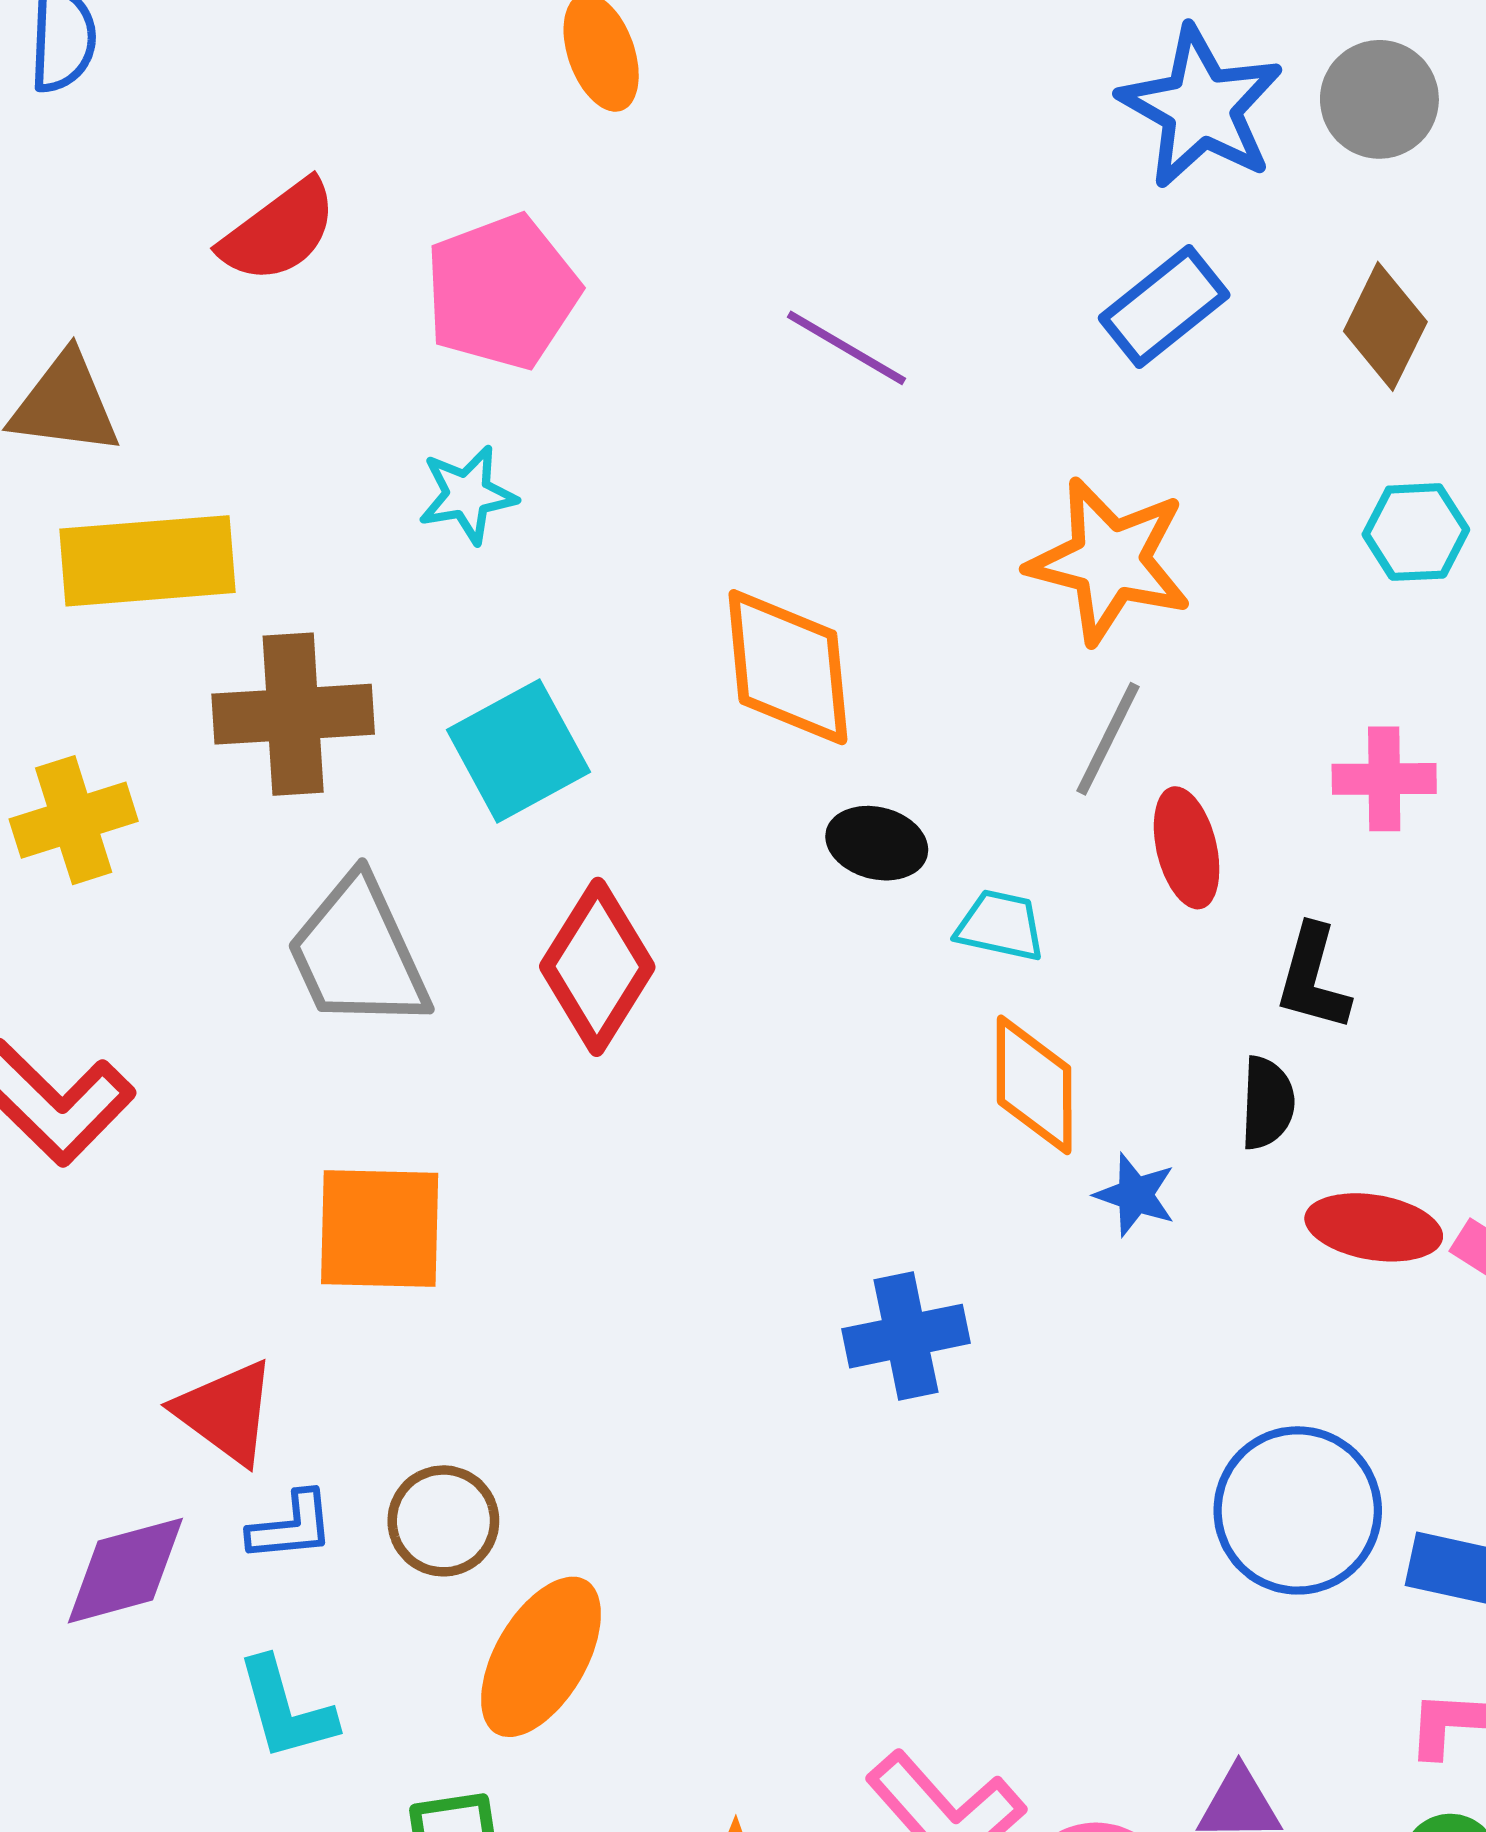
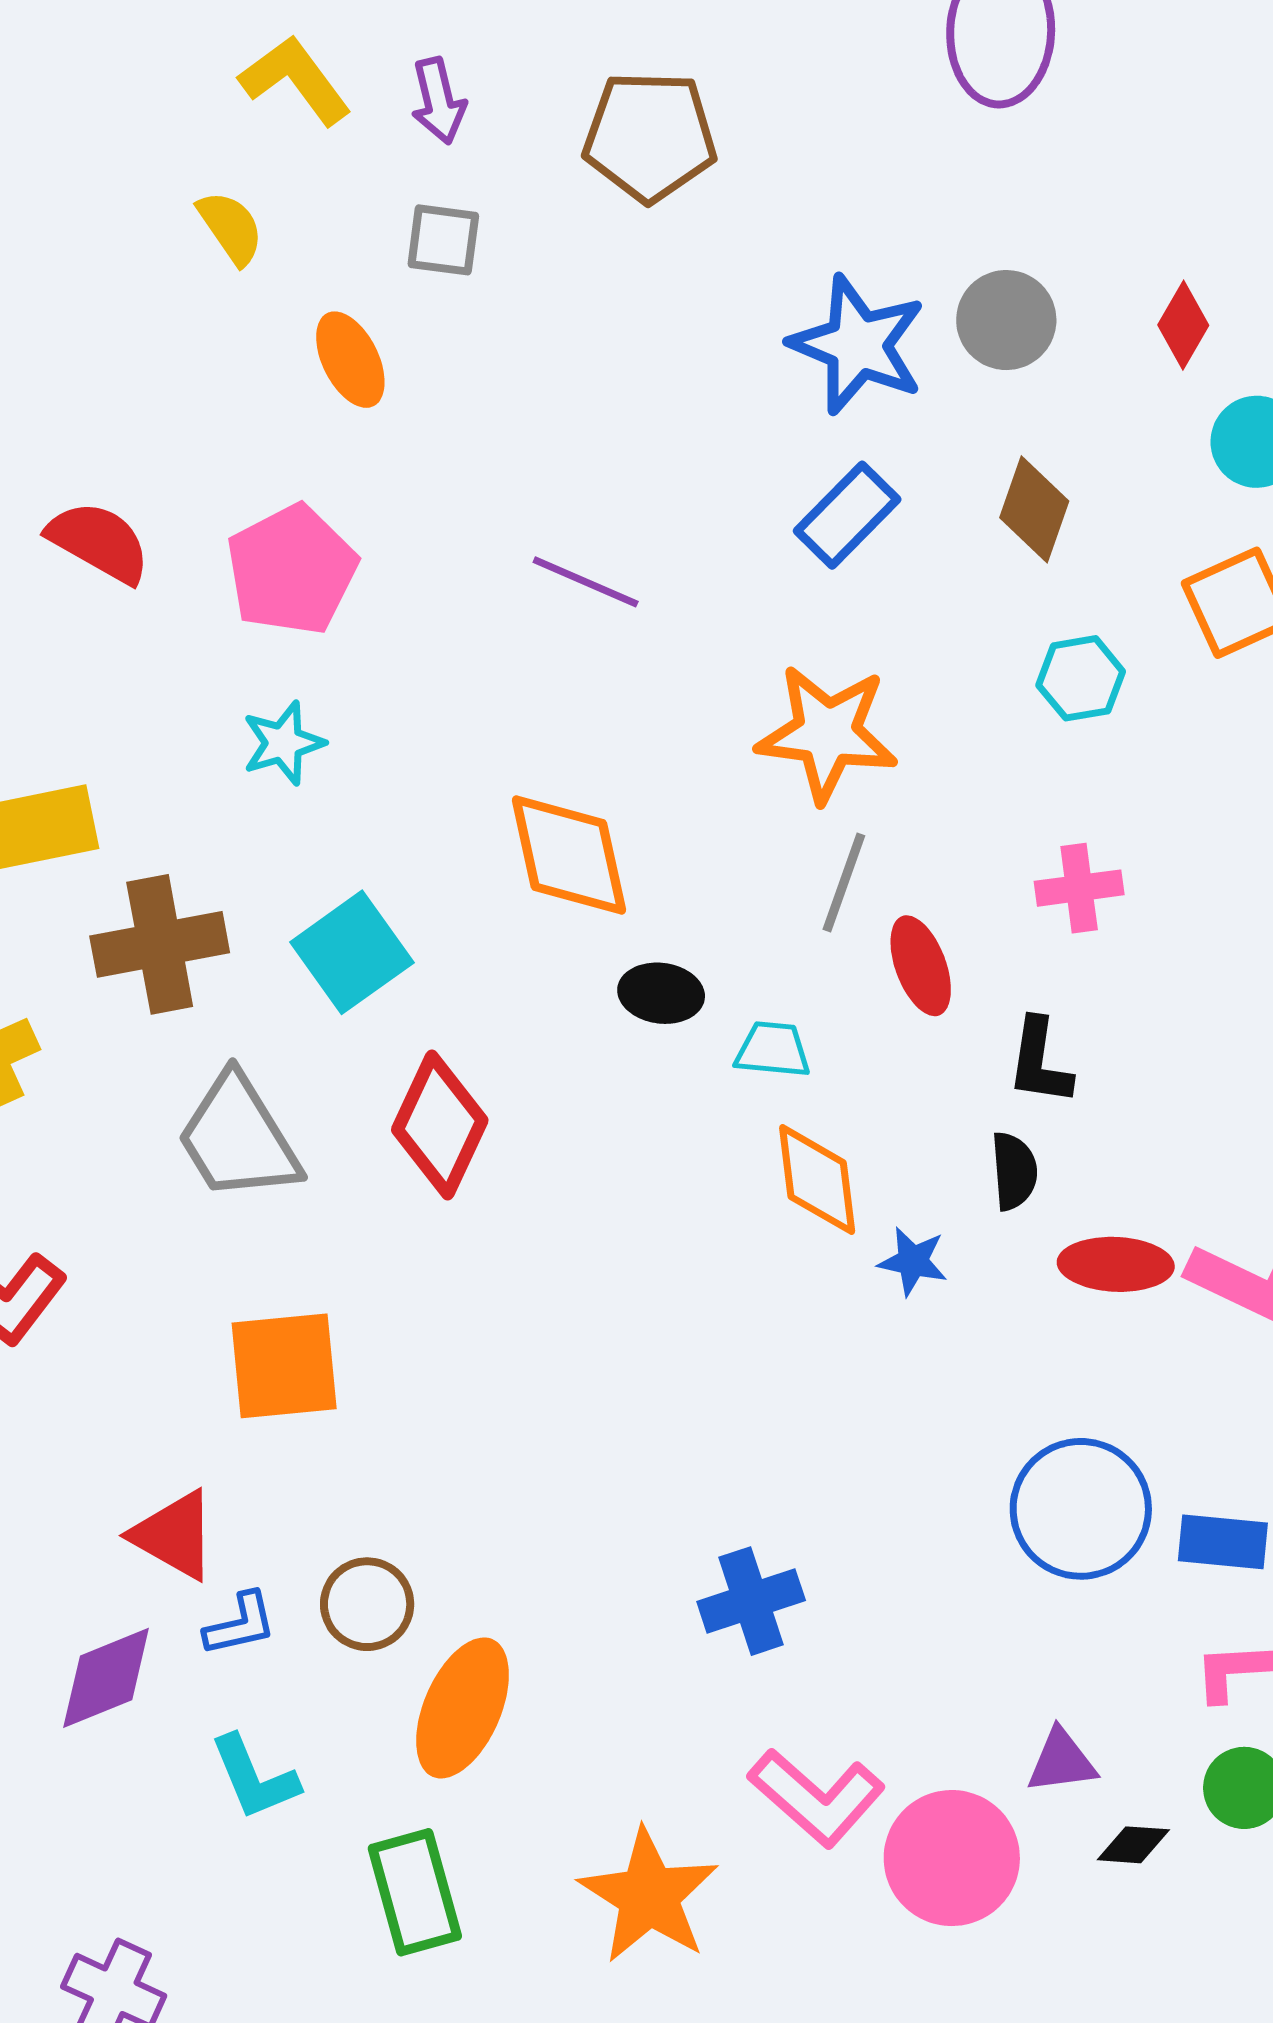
red semicircle: (279, 231) -> (99, 542), turned -107
blue cross: (906, 1336) -> (751, 1601), moved

